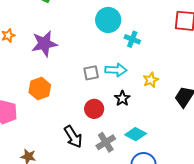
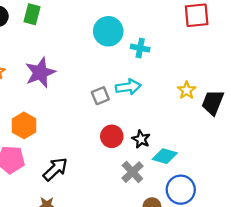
yellow star: (151, 80) -> (187, 90), moved
orange hexagon: (40, 89) -> (24, 125), moved
black star: (122, 98) -> (141, 139), moved
black arrow: (73, 137) -> (55, 169), moved, turned -90

